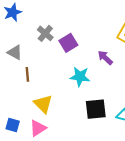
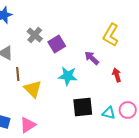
yellow triangle: (43, 104) -> (33, 89), moved

